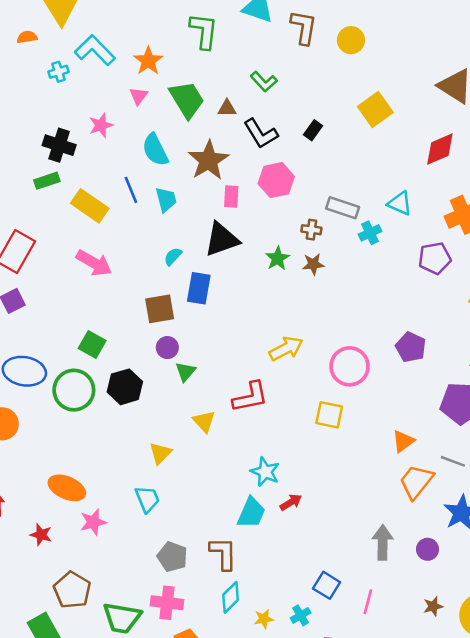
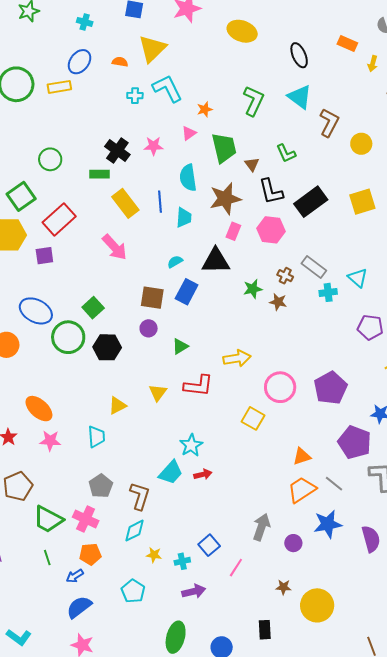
orange star: (148, 61) -> (205, 109), size x0.7
brown triangle: (227, 108) -> (252, 164), turned 35
black rectangle: (313, 130) -> (311, 202), size x2.0
purple pentagon: (411, 347) -> (331, 388), size x1.4
green triangle: (185, 372) -> (180, 346), moved

